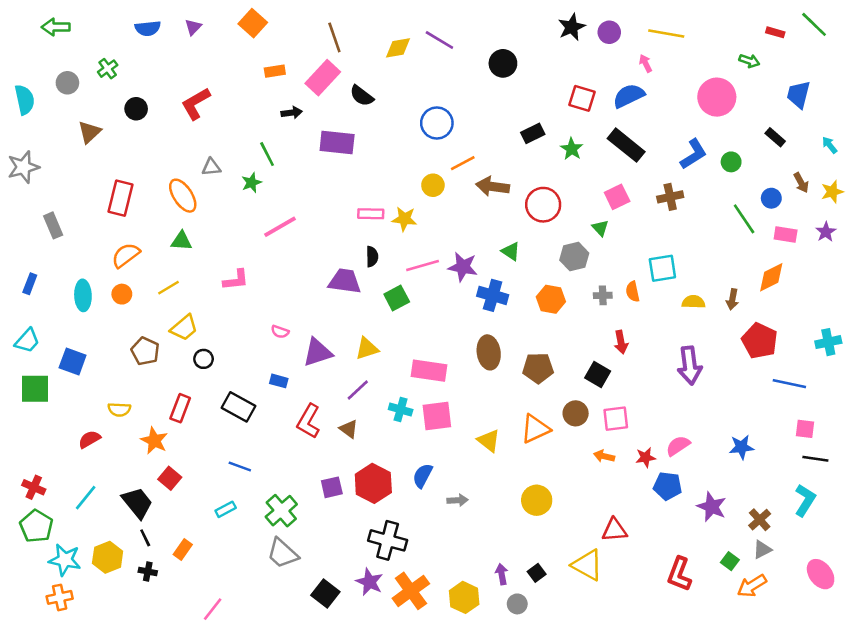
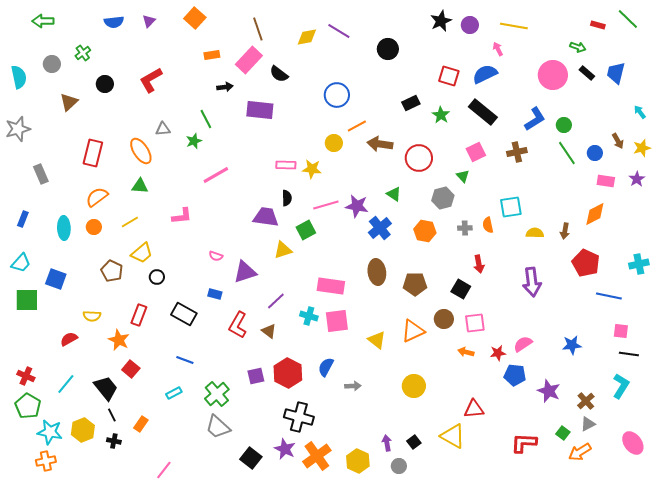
black rectangle: (775, 137) -> (587, 73), moved
green line: (744, 219) -> (567, 153), moved
blue cross: (493, 295) -> (380, 228), turned 35
yellow triangle: (367, 349) -> (283, 250), moved
red L-shape: (679, 574) -> (524, 443), turned 72

